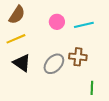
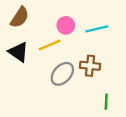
yellow line: (16, 39) -> (50, 45), moved
black triangle: (22, 63) -> (18, 52), moved

